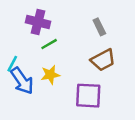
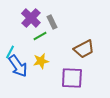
purple cross: (38, 22) -> (31, 18), turned 30
gray rectangle: (99, 27) -> (52, 22), moved

